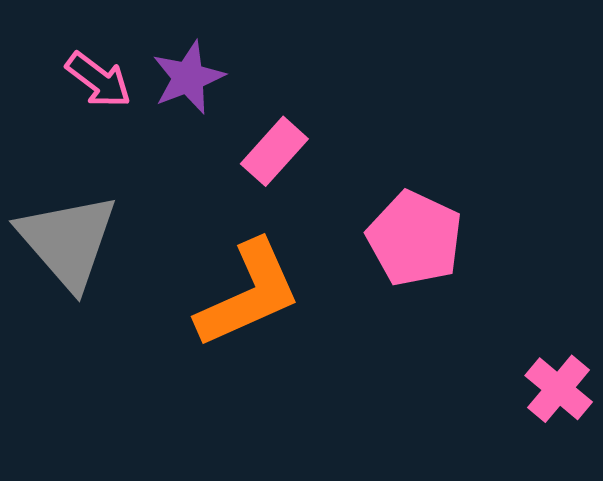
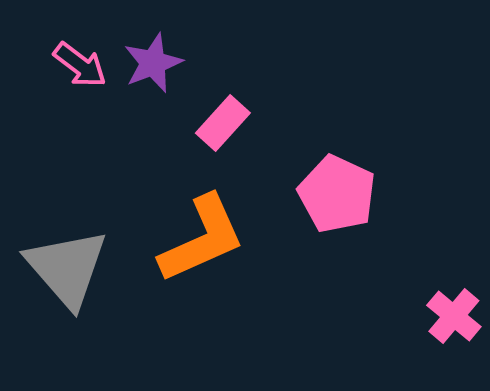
gray triangle: (68, 241) -> (67, 268), moved

